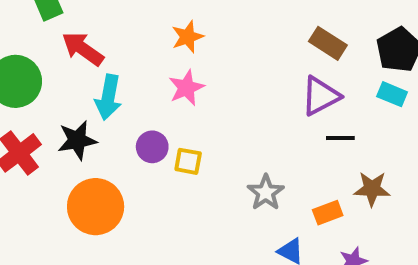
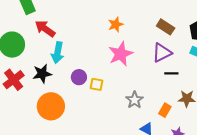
orange star: (187, 37) -> (116, 25), moved
pink star: (186, 88) -> (121, 54), moved, size x1.4
orange rectangle: (328, 213) -> (165, 110), turned -40

